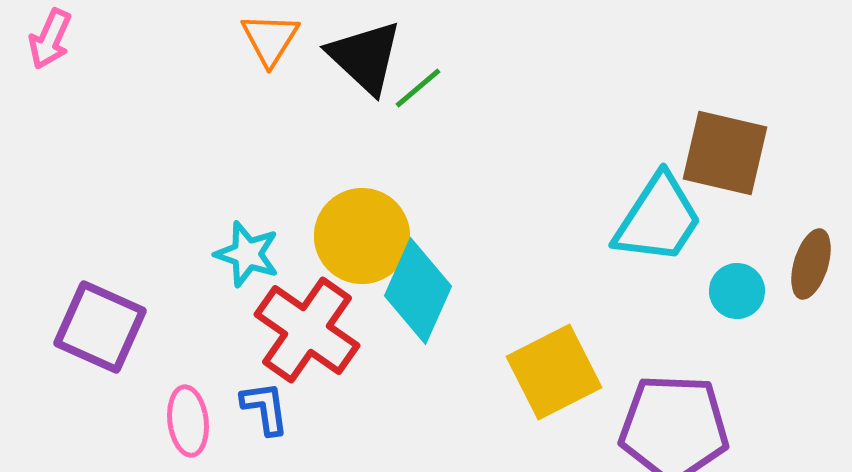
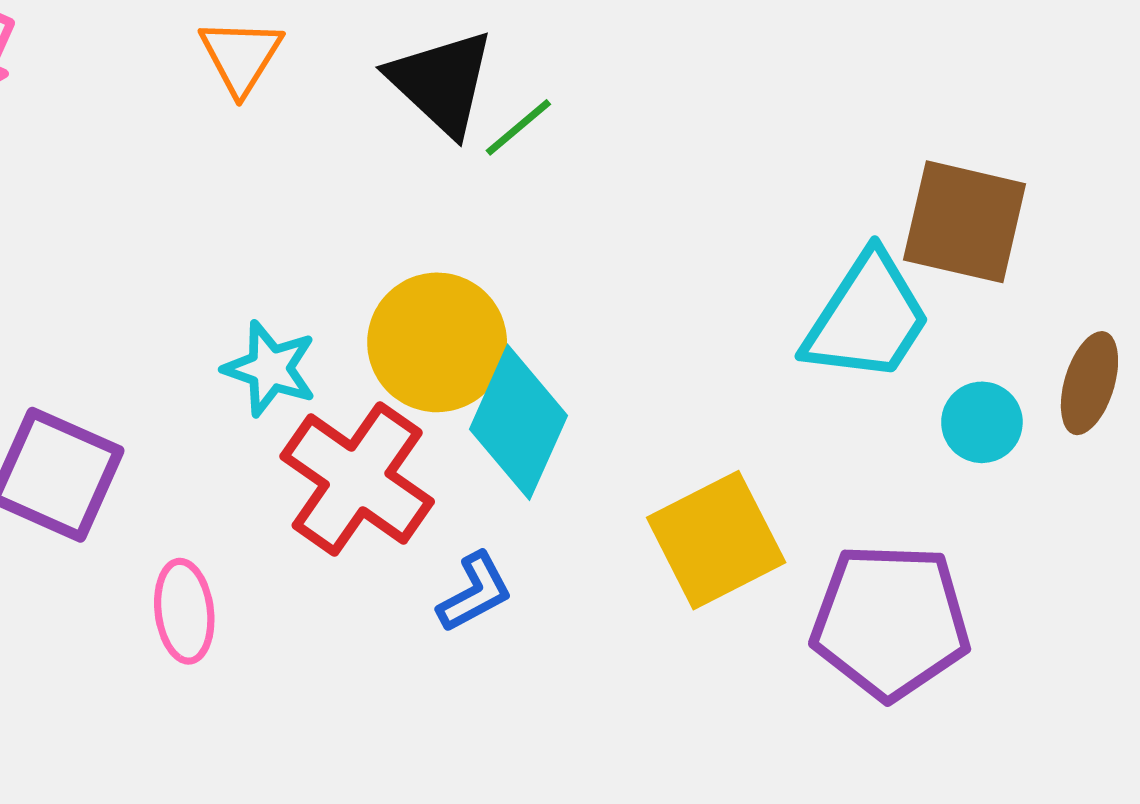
orange triangle: (270, 39) -> (241, 56), moved
blue L-shape: (265, 408) -> (475, 592), moved, turned 70

